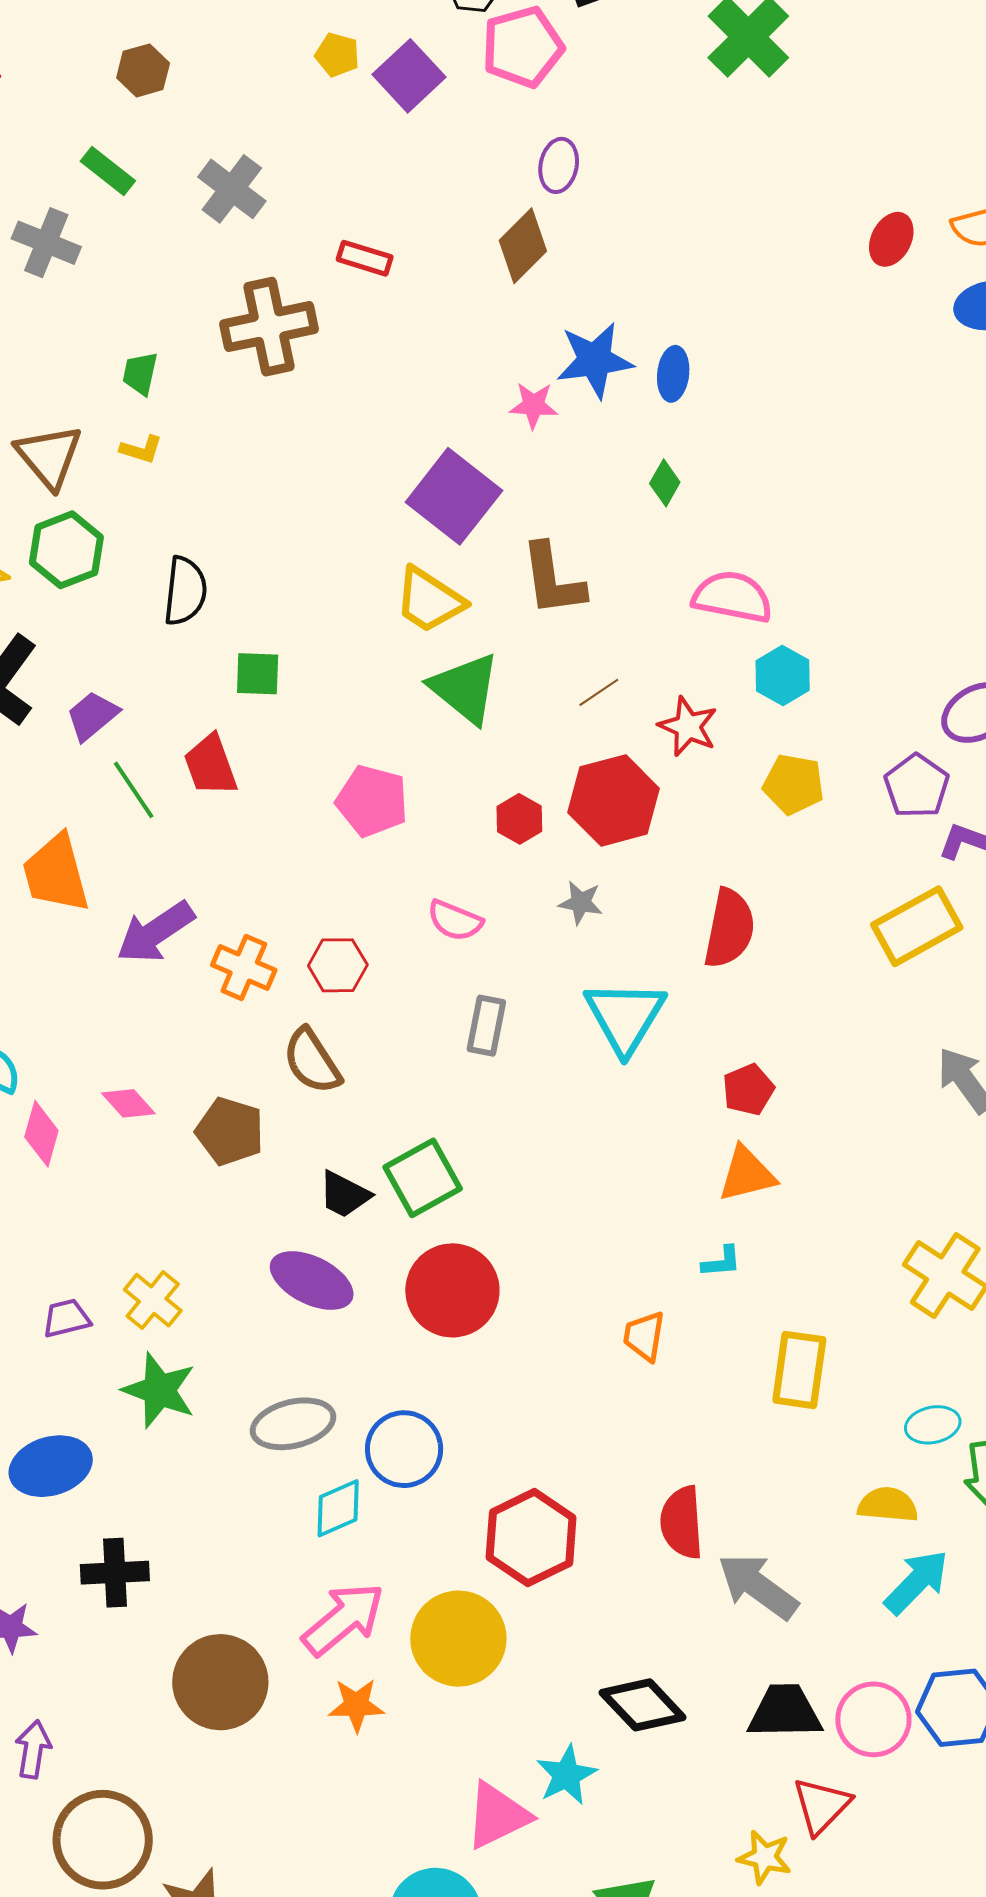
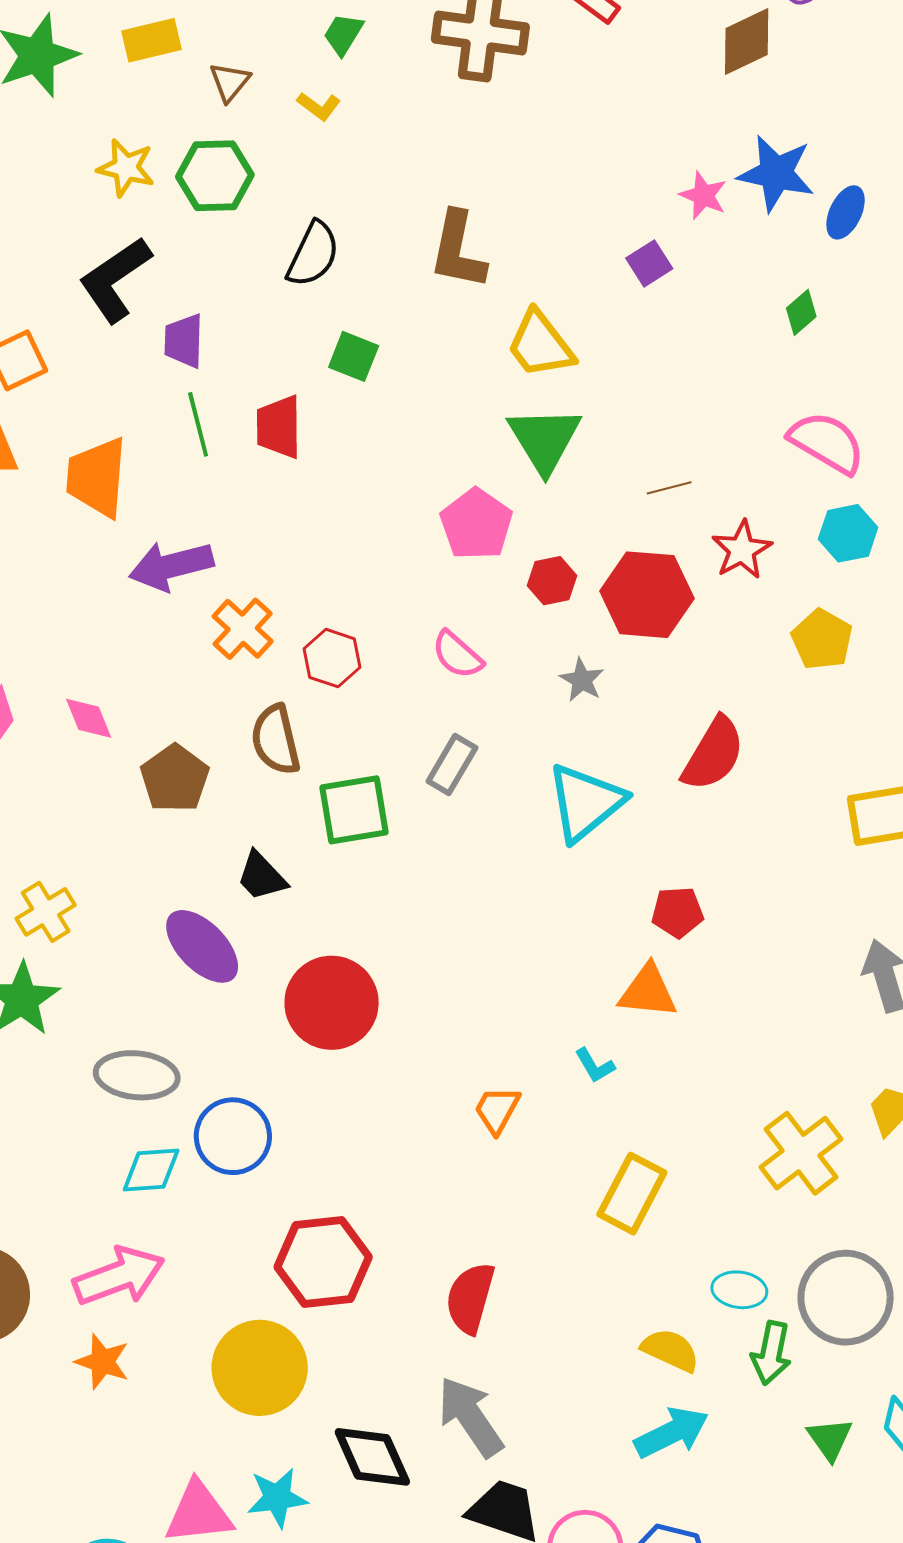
brown triangle: (49, 456) -> (230, 82), size x0.6
purple square: (454, 496) -> (649, 263), moved, size x0.5
brown L-shape: (553, 580) -> (458, 250), moved
purple trapezoid: (92, 716) -> (184, 341), turned -68
pink pentagon: (372, 801) -> (476, 524), moved
green square: (423, 1178) -> (354, 810), moved
cyan L-shape: (722, 1262) -> (595, 1066), turned 45
gray arrow: (758, 1586) -> (470, 1417), moved
yellow circle: (458, 1639) -> (260, 1368), moved

